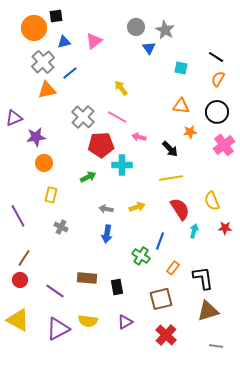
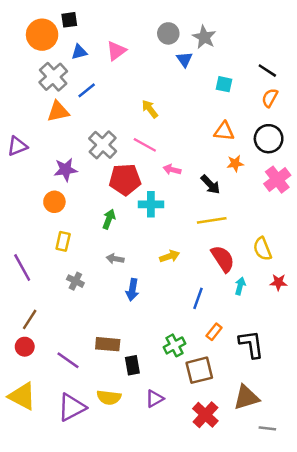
purple star: (36, 137) -> (66, 170), moved
green arrow: (88, 177) -> (109, 219), turned -42
gray arrow: (106, 209) -> (115, 259), moved
green cross: (141, 256) -> (175, 345), moved, turned 30
black rectangle: (117, 287) -> (132, 365), moved
brown triangle: (208, 311) -> (246, 397), moved

